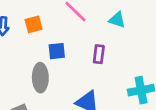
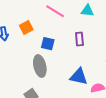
blue square: (57, 51) -> (48, 44), turned 32

